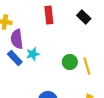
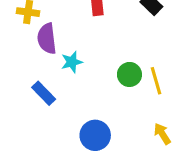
blue rectangle: (15, 58) -> (44, 93), moved

